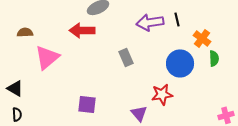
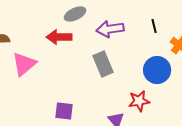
purple arrow: (150, 22) -> (110, 29), moved
gray rectangle: (126, 57) -> (103, 64), size x1.4

